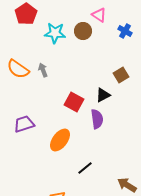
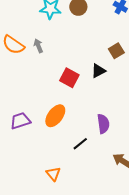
purple semicircle: (97, 119) -> (103, 124), moved
purple trapezoid: (24, 124) -> (20, 121), moved

